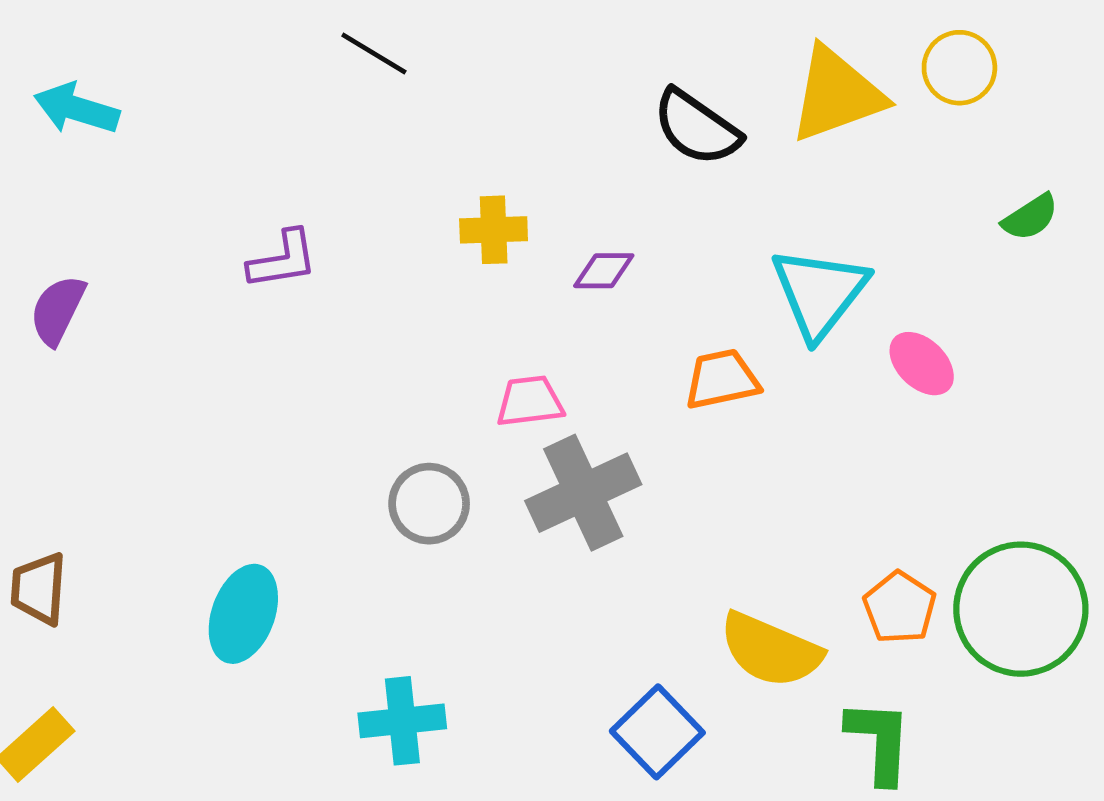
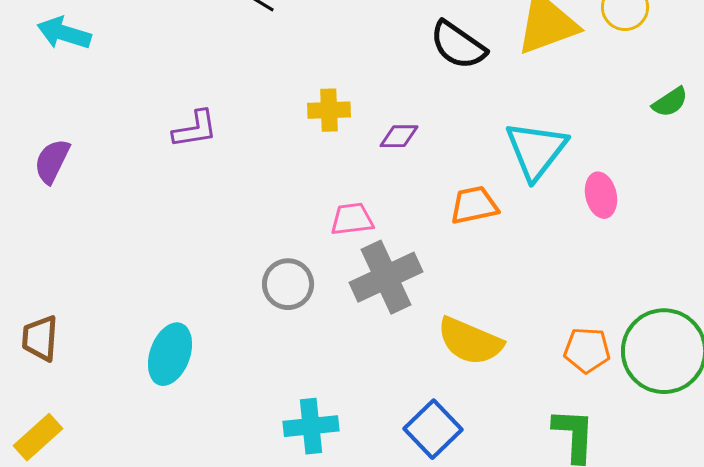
pink ellipse: (922, 364) -> (601, 195), turned 33
orange pentagon: (900, 608) -> (587, 350), turned -30
yellow semicircle: (771, 650) -> (470, 341), moved
cyan cross: (402, 721) -> (311, 426), moved

